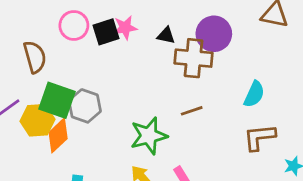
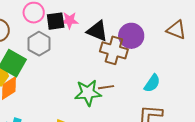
black triangle: (166, 35) -> (97, 31), size x1.6
gray hexagon: (85, 106) -> (39, 44), moved
green star: (149, 136) -> (88, 93), moved

